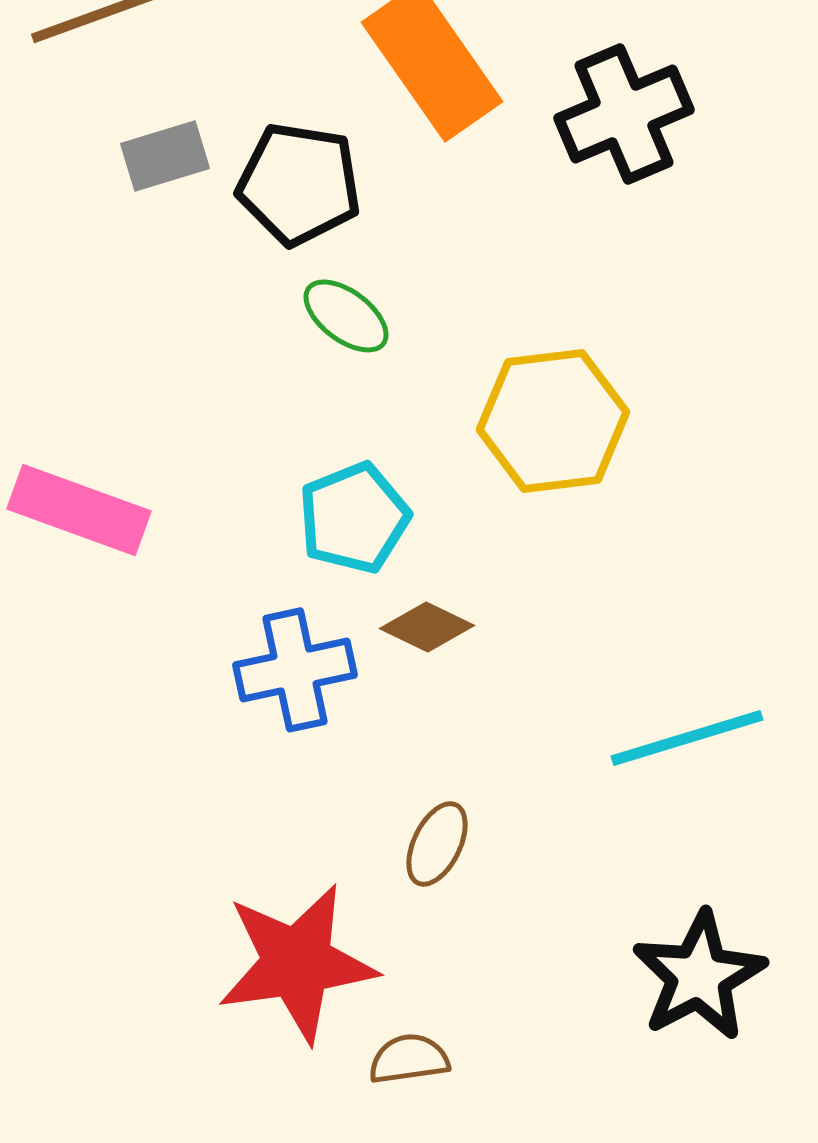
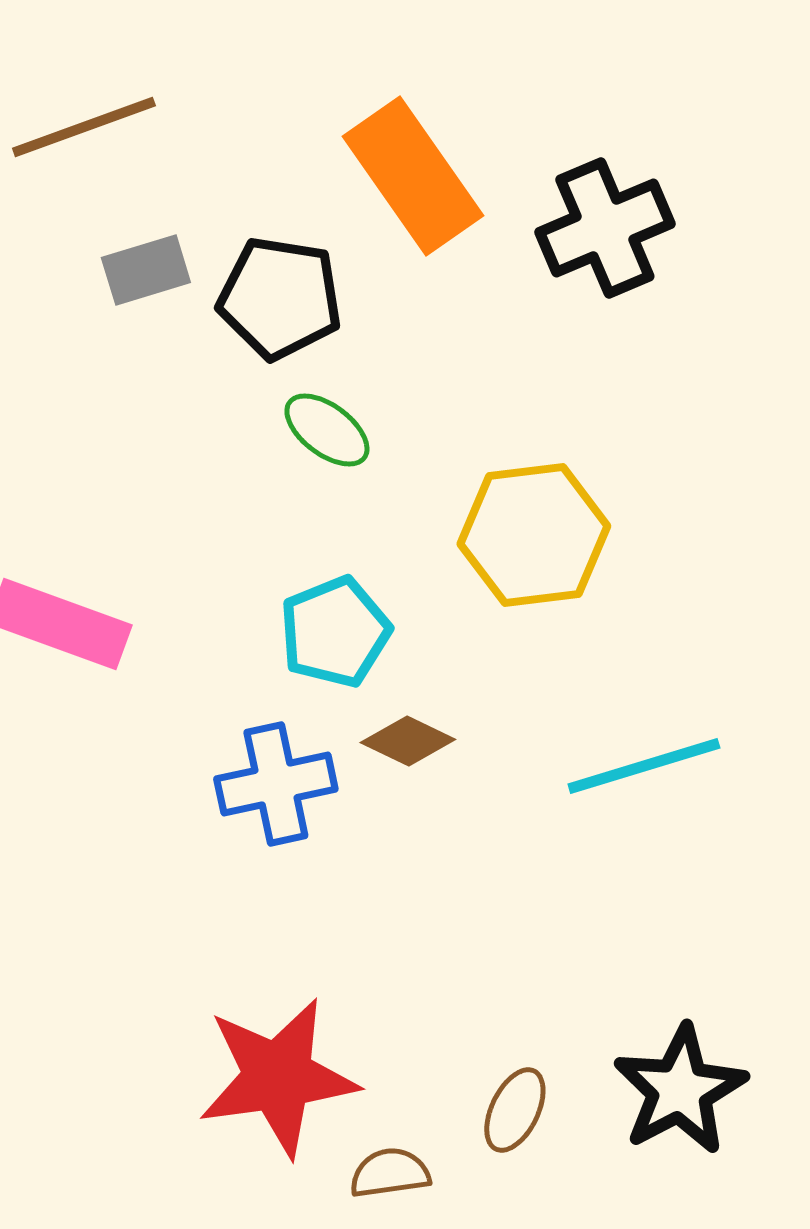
cyan line: (687, 738) -> (644, 766), moved
brown ellipse: (437, 844) -> (515, 1110), moved

